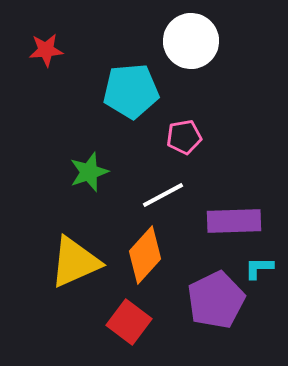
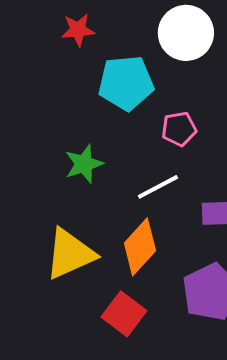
red star: (46, 50) -> (78, 30), moved

